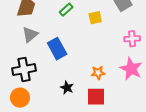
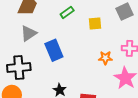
orange star: (98, 73) -> (105, 58), moved

